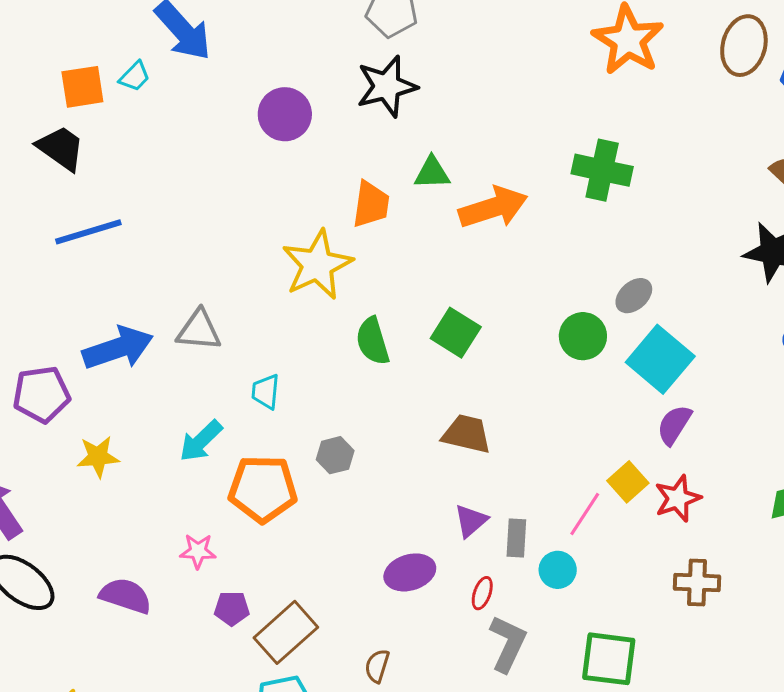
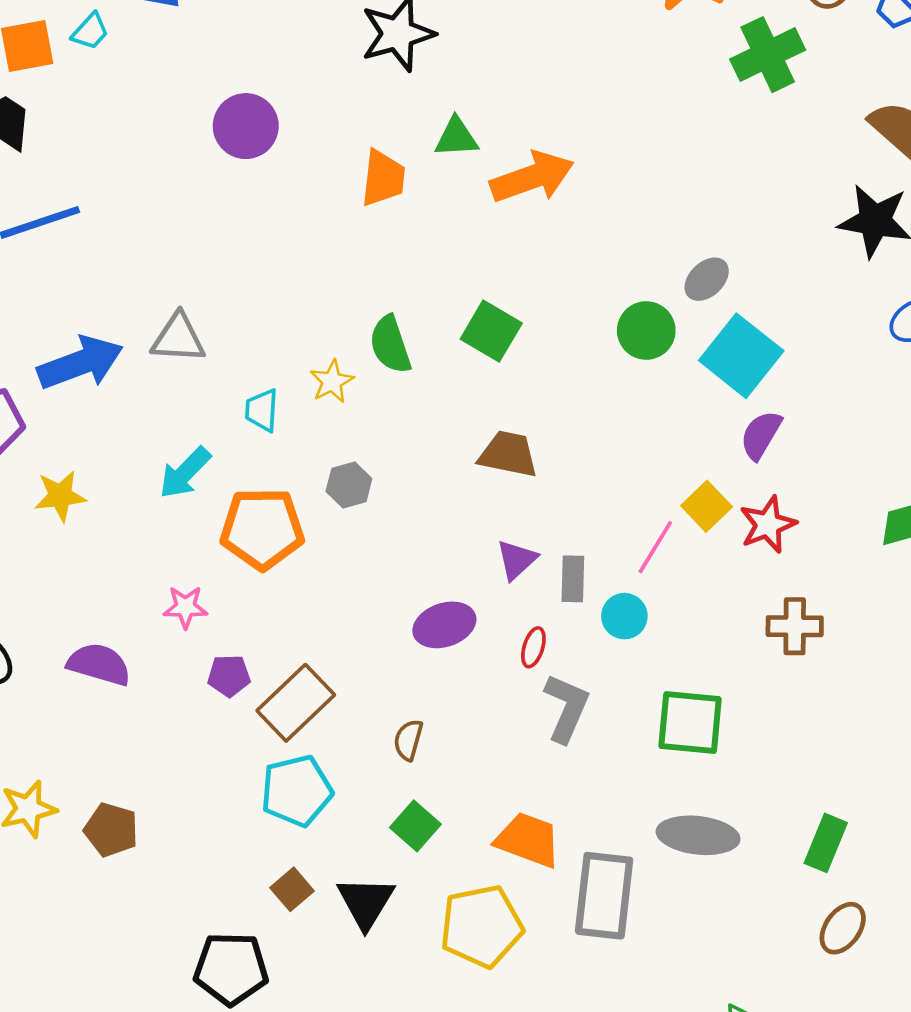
purple circle: (285, 114) -> (246, 126), moved
green cross: (602, 170) -> (768, 55), moved, turned -36
yellow star: (317, 265) -> (332, 381), moved, size x0.5

